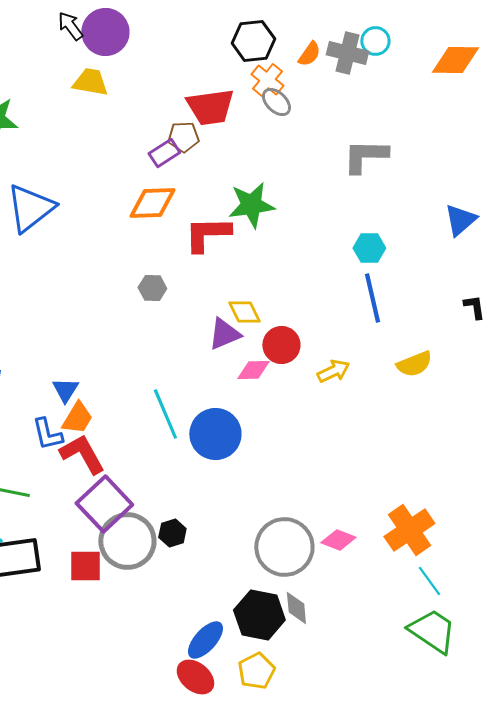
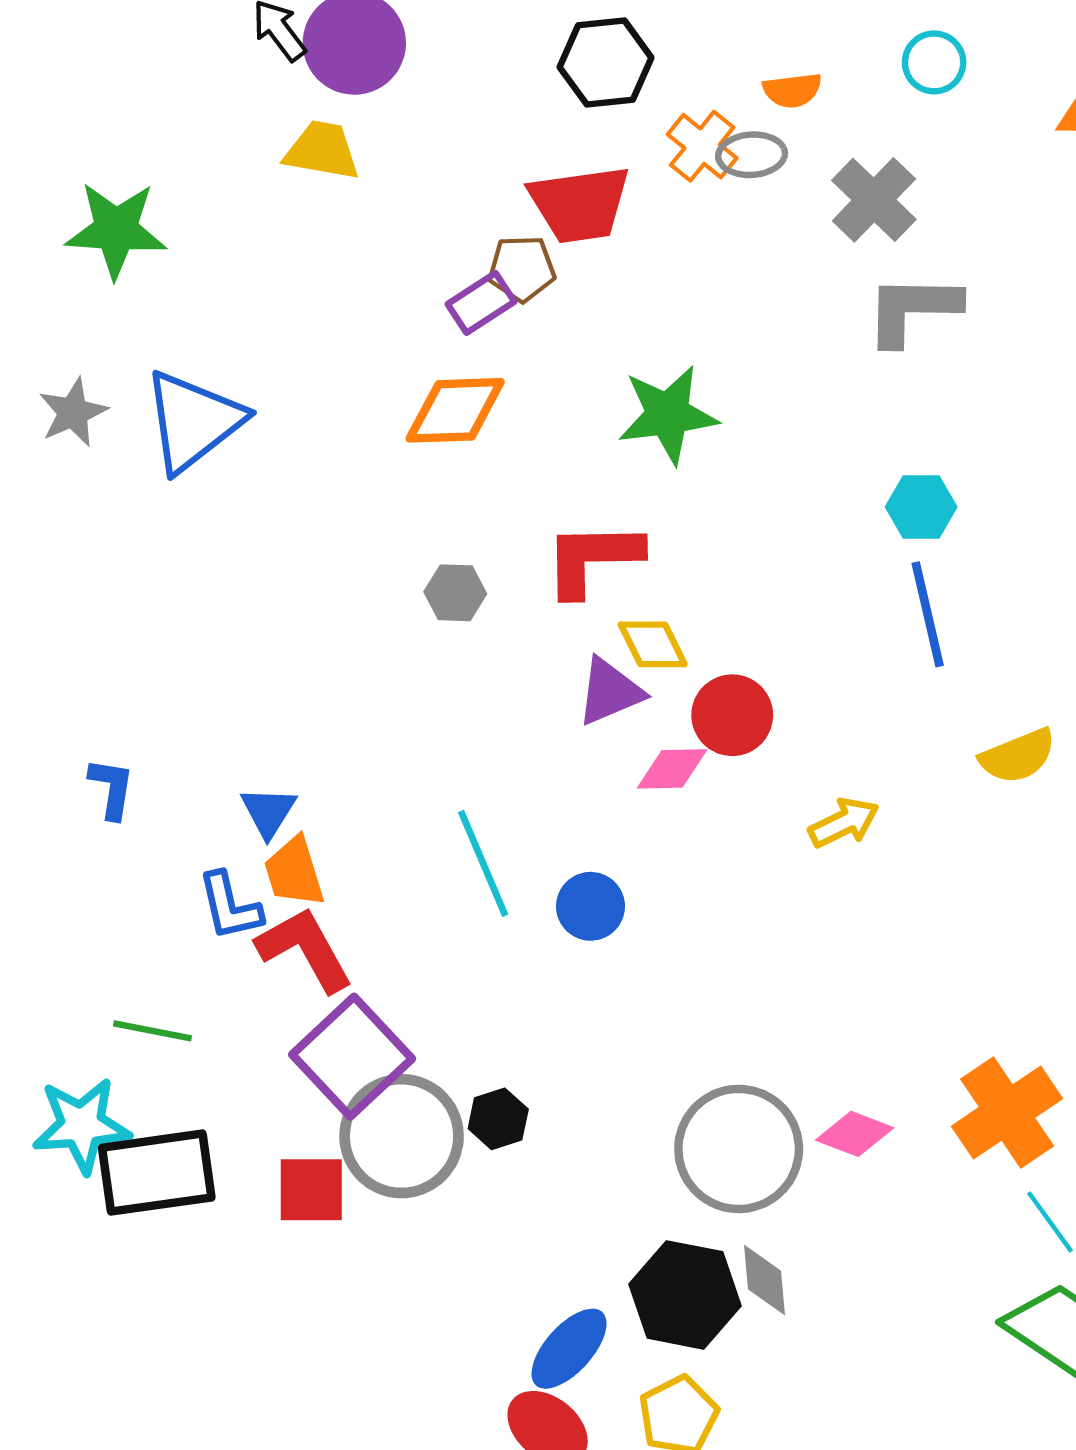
black hexagon: (253, 41) -> (606, 62), moved
gray cross: (347, 53) -> (874, 200), moved, turned 30
orange semicircle: (309, 54) -> (792, 90), turned 48
gray ellipse: (276, 102) -> (752, 155), moved, turned -48
red L-shape: (207, 234) -> (593, 558), moved
yellow arrow: (333, 371) -> (844, 823), moved
orange trapezoid: (77, 418) -> (294, 872), turned 132
blue circle: (215, 434) -> (591, 906), size x0.6

